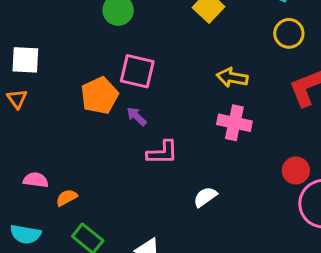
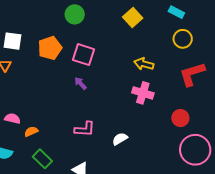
orange pentagon: (100, 95) -> (50, 48), moved
pink L-shape: (162, 153) -> (85, 129), moved
red circle: (296, 170) -> (180, 118), moved

